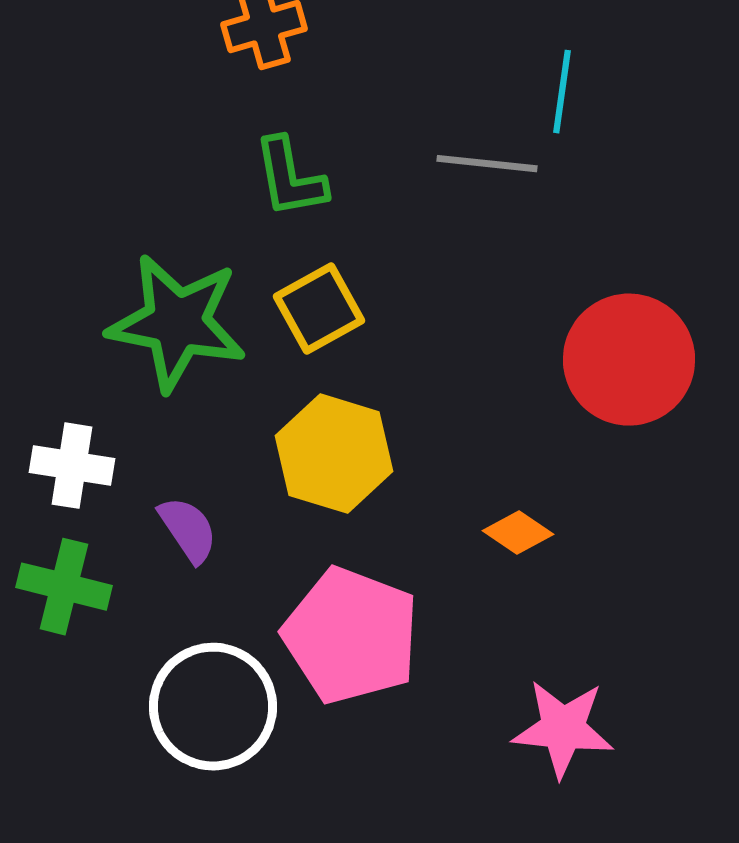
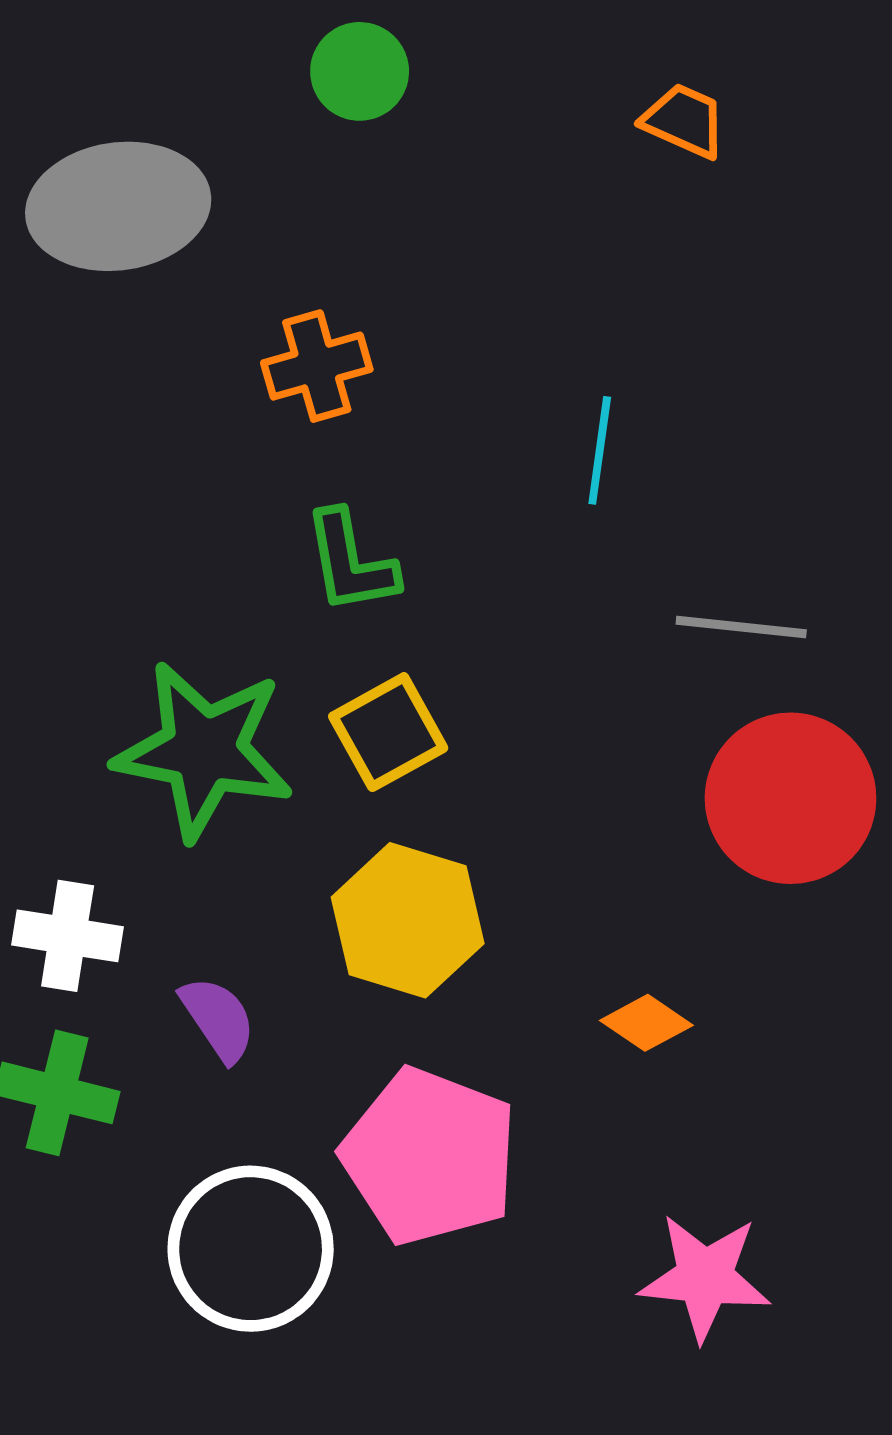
cyan line: (562, 92) -> (600, 450), moved
gray line: (487, 164) -> (741, 627), moved

